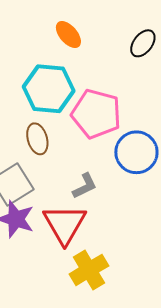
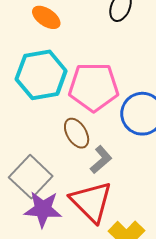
brown ellipse: (37, 139) -> (77, 133), moved

